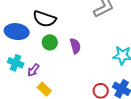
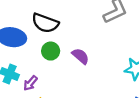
purple semicircle: (75, 46) -> (81, 56), turned -35

